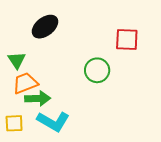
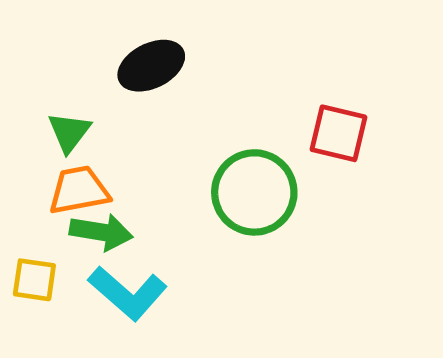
green circle: (97, 70) -> (254, 192), size x1.4

